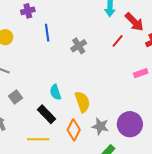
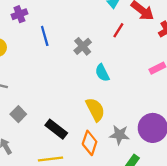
red line: (118, 41) -> (118, 30), moved
cyan semicircle: (55, 92) -> (102, 73), moved

